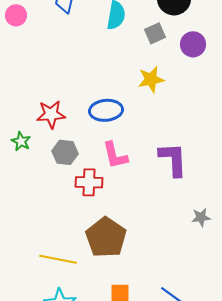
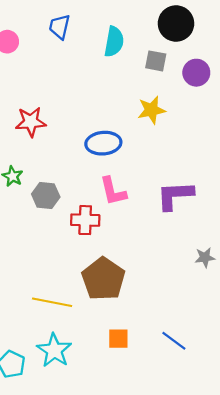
gray square: (155, 33) -> (156, 61), turned 35
red star: (51, 114) -> (31, 122), moved
gray hexagon: (65, 152) -> (46, 195), moved
purple L-shape: (173, 159) -> (175, 195), turned -90

